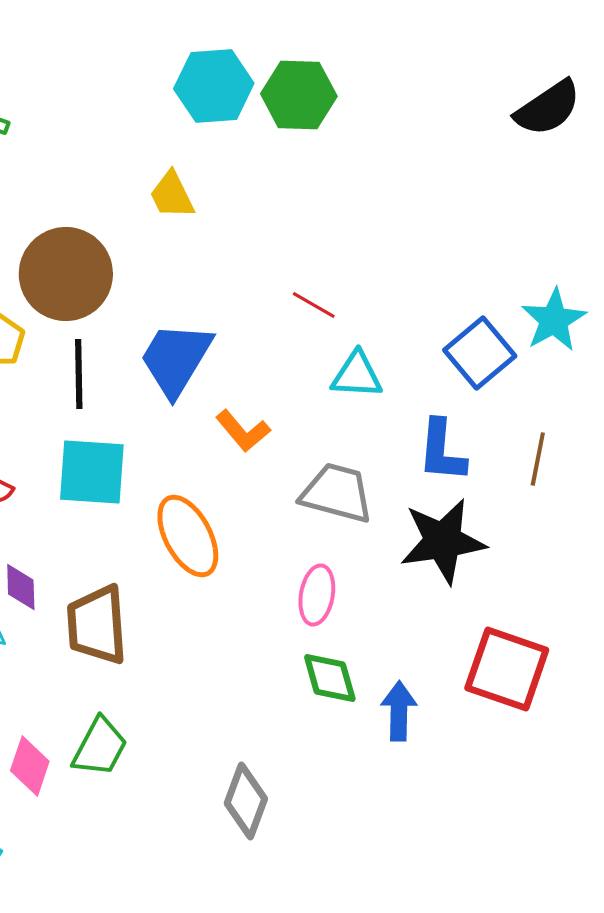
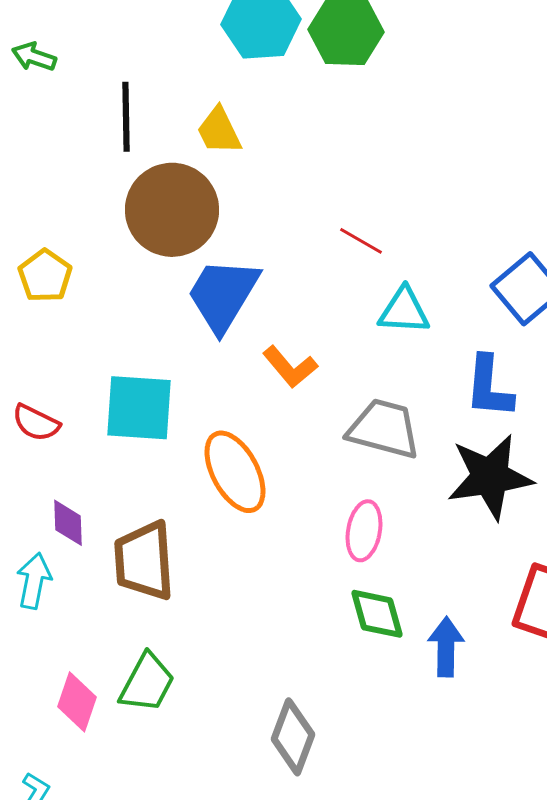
brown circle: (66, 274) -> (172, 210), moved
black line: (79, 374) -> (126, 117), moved

